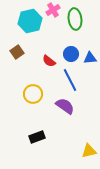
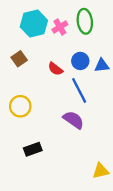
pink cross: (53, 10) -> (60, 27), moved
yellow circle: (33, 94) -> (20, 106), moved
black rectangle: (37, 137) -> (33, 149), moved

